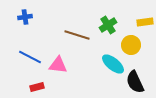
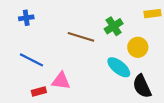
yellow rectangle: (145, 22) -> (153, 14), moved
pink triangle: (58, 65) -> (61, 81), moved

